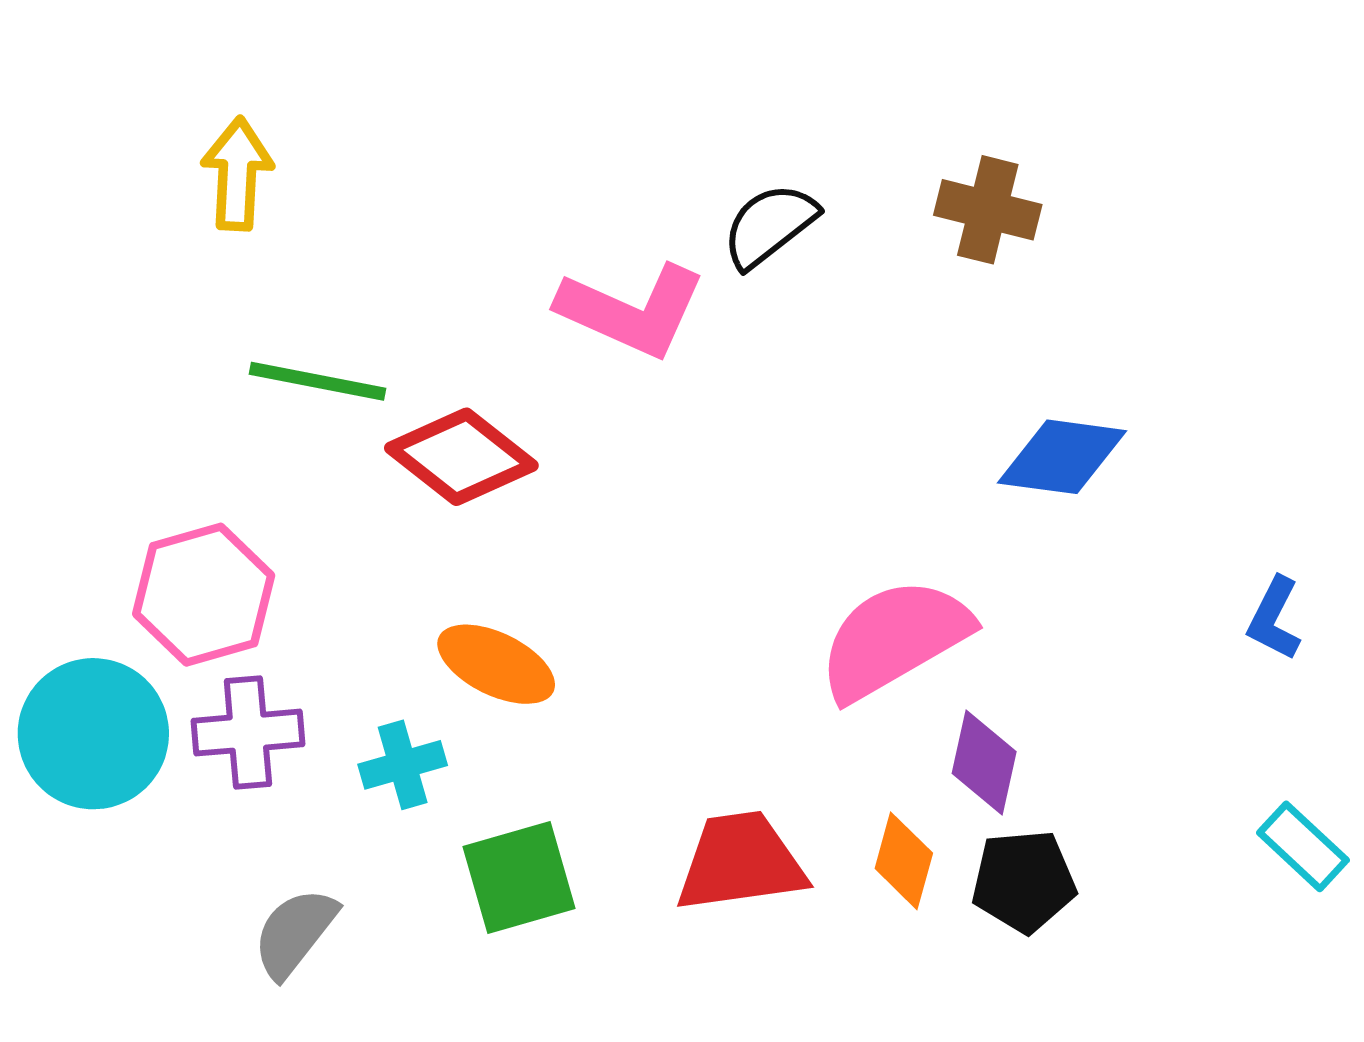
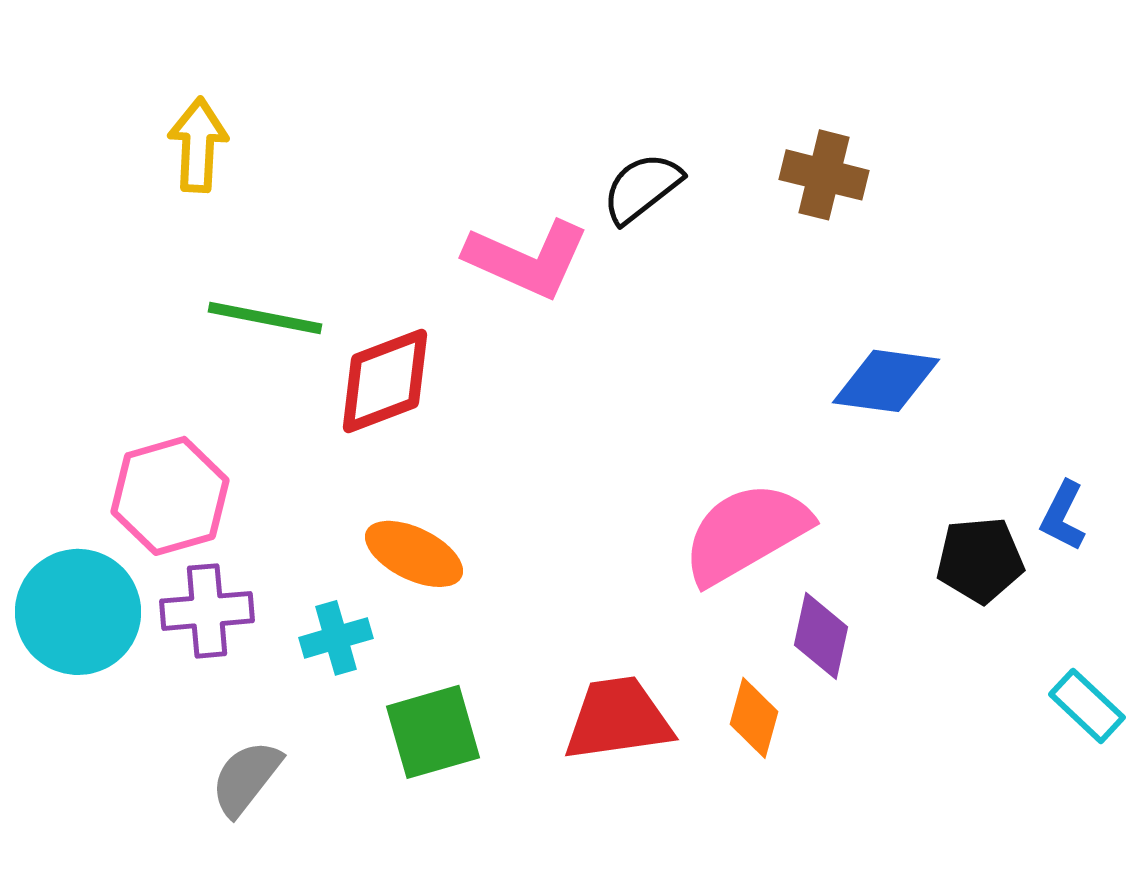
red diamond: (461, 457) -> (385, 381), turned -59
black pentagon: (1024, 881) -> (980, 560), moved

